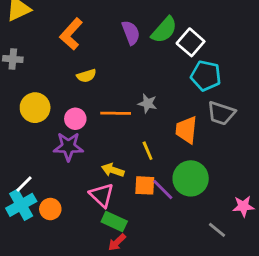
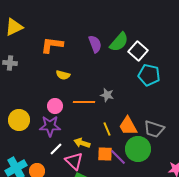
orange L-shape: (71, 34) -> (52, 45), turned 55
yellow semicircle: (86, 76) -> (63, 75), turned 32
yellow circle: (35, 108) -> (19, 120), moved
gray trapezoid: (221, 113) -> (154, 129), moved
orange trapezoid: (186, 130) -> (128, 126), moved, turned -35
white line: (24, 184) -> (56, 149), moved

